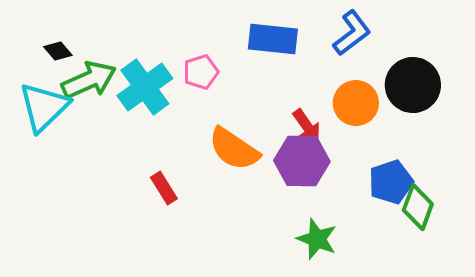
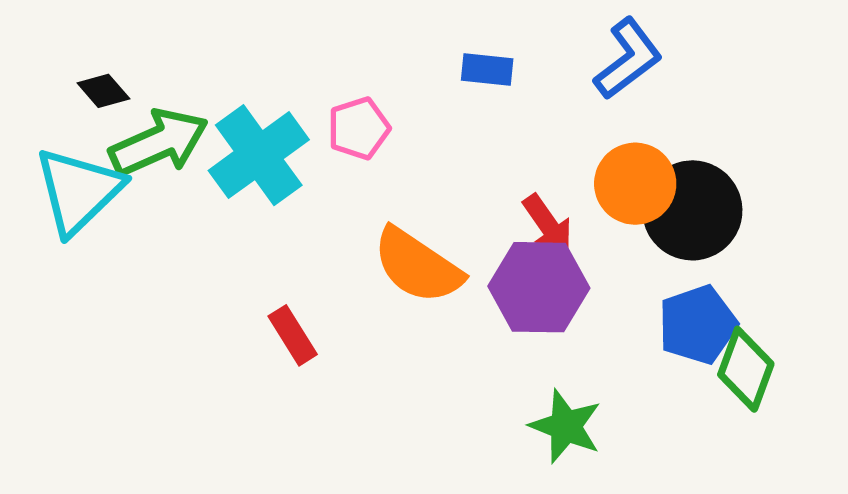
blue rectangle: (273, 39) -> (487, 69), size x0.6
black circle: (413, 85) -> (692, 210), moved

